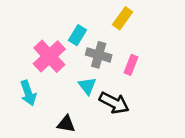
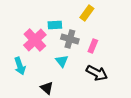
cyan rectangle: (77, 35) -> (55, 25), turned 56
black arrow: (114, 103) -> (97, 73), moved
black triangle: (66, 124) -> (47, 88), turned 32

